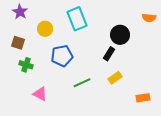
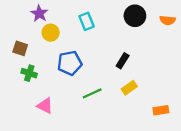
purple star: (20, 12) -> (39, 14), moved
cyan rectangle: (77, 19) -> (87, 21), size x0.7
black circle: (120, 35) -> (135, 16), moved

